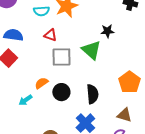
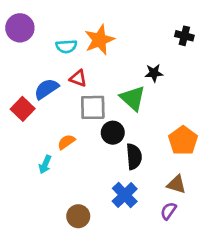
blue semicircle: (13, 35) -> (46, 89), moved, turned -42
black circle: (61, 92) -> (113, 133), moved
cyan arrow: (25, 100) -> (45, 164), turned -32

